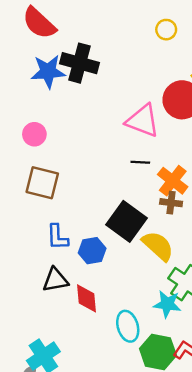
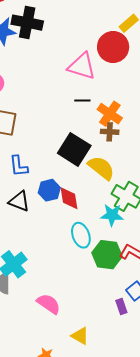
blue hexagon: (92, 251) -> (49, 190), moved
black triangle: (55, 280) -> (19, 201), turned 35
red diamond: (87, 298) -> (69, 198), moved

